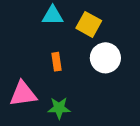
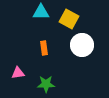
pink triangle: (23, 94) -> (18, 73), size x0.6

